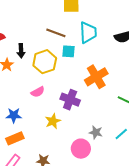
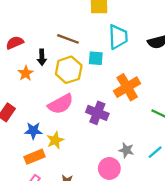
brown line: (56, 33) -> (68, 39), moved
pink semicircle: (38, 92) -> (61, 104), size x1.6
yellow star: (53, 121) -> (55, 140), moved

